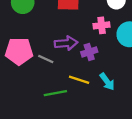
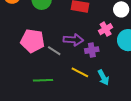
pink cross: (102, 25) -> (106, 29), turned -32
green line: (55, 93) -> (43, 80), moved

